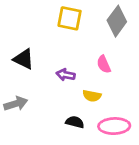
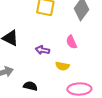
black semicircle: (75, 122) -> (30, 86), moved

